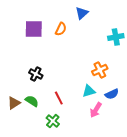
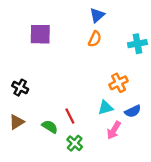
orange semicircle: (61, 29) -> (95, 39), moved
black cross: (36, 74) -> (20, 88), moved
green semicircle: (32, 101) -> (50, 127), moved
green cross: (53, 121) -> (75, 143), moved

